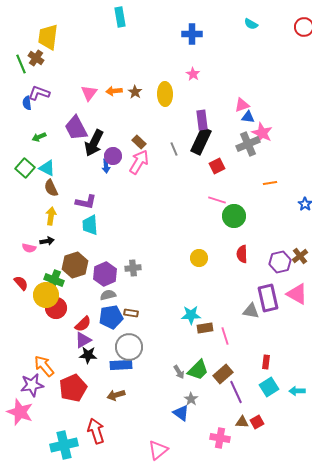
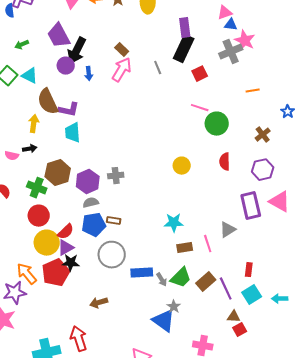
gray line: (174, 149) -> (158, 68), moved
purple circle: (113, 156) -> (66, 66), moved
brown semicircle: (51, 188) -> (48, 102), moved, size x1.5
brown cross: (300, 256) -> (263, 135), moved
yellow circle: (46, 295) -> (47, 243), moved
gray triangle: (251, 311) -> (228, 230), moved, turned -42
brown rectangle: (205, 328) -> (185, 248), moved
blue rectangle: (121, 365) -> (142, 273), moved
red pentagon: (73, 388) -> (56, 273), moved
purple line: (236, 392) -> (226, 289), moved
blue triangle: (181, 413) -> (164, 321), size x1.4
brown triangle: (242, 422) -> (234, 317), moved

